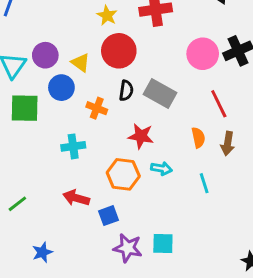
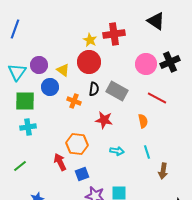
yellow star: (107, 16) -> (90, 40), moved
red line: (219, 104) -> (157, 98), turned -36
brown arrow: (228, 143) -> (163, 171), moved
cyan cross: (73, 146) -> (28, 127), moved
cyan arrow: (161, 168) -> (117, 151), moved
orange hexagon: (123, 174) -> (77, 144), moved
red arrow: (76, 198) -> (60, 162), turned 48

